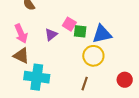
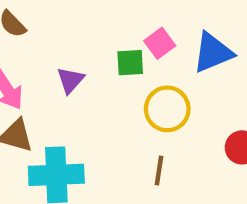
pink square: (69, 24) -> (160, 43), moved, turned 32
blue triangle: (102, 34) -> (213, 53), moved

